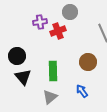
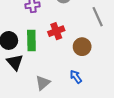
red cross: (58, 31) -> (56, 31), moved
green rectangle: (53, 71) -> (31, 40), moved

